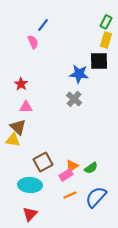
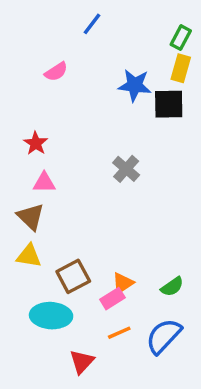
blue line: (43, 25) -> (92, 24), moved
pink semicircle: (33, 42) -> (56, 72), turned 80
blue star: (79, 74) -> (135, 85), moved
yellow triangle: (13, 140) -> (29, 256), moved
green semicircle: (91, 168) -> (172, 287), moved
red triangle: (30, 214) -> (82, 362), moved

